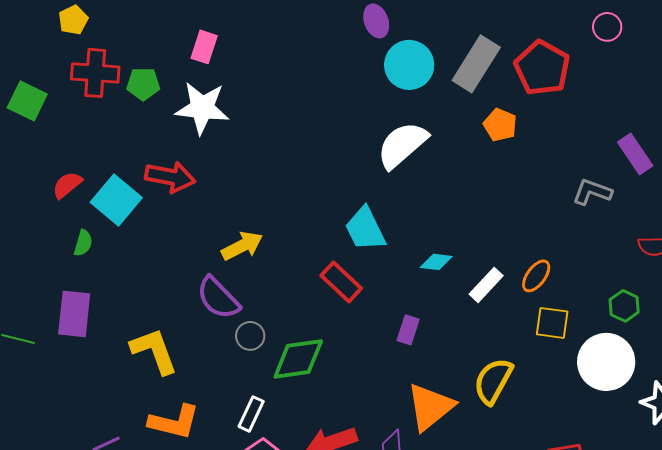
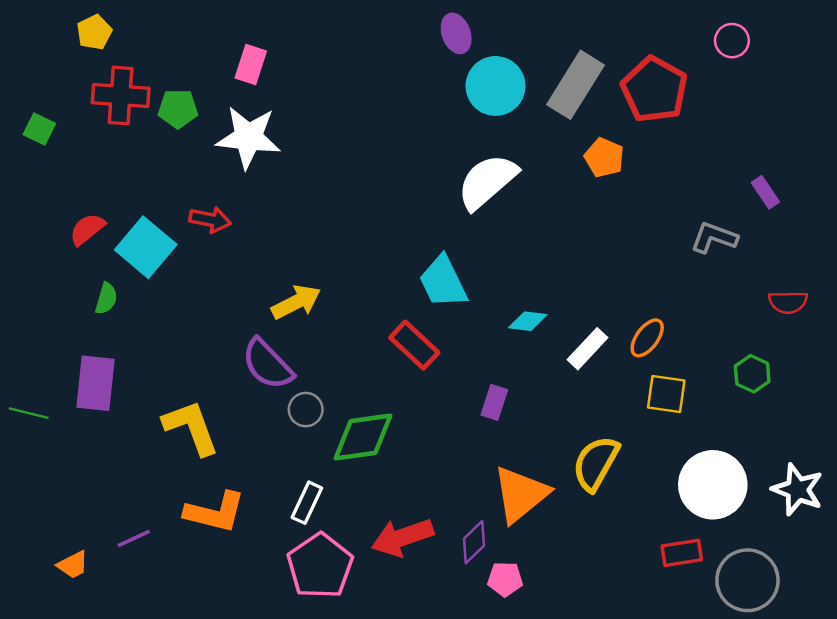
green square: (27, 101) -> (39, 129), size x0.7
purple rectangle: (635, 154) -> (765, 192), size x0.7
red arrow: (170, 177) -> (210, 220), size x0.7
white circle: (606, 362) -> (713, 485), moved

